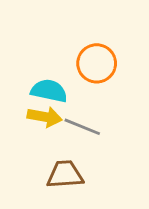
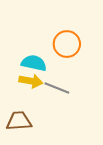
brown trapezoid: (65, 174) -> (19, 121), moved

